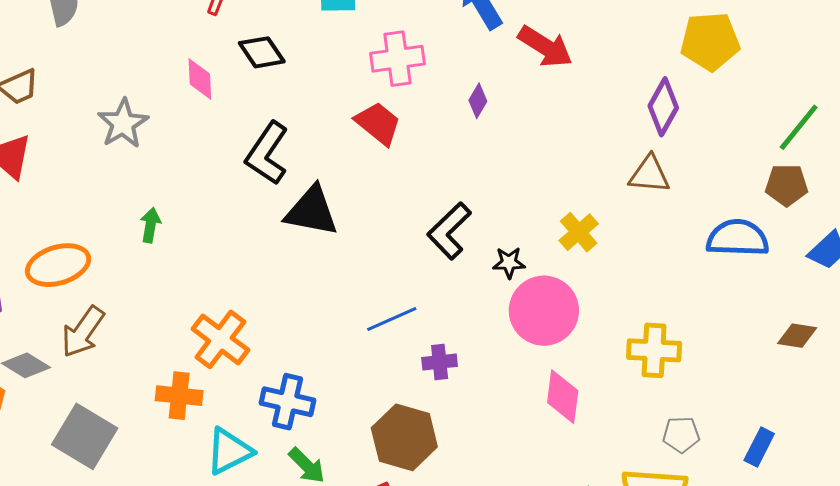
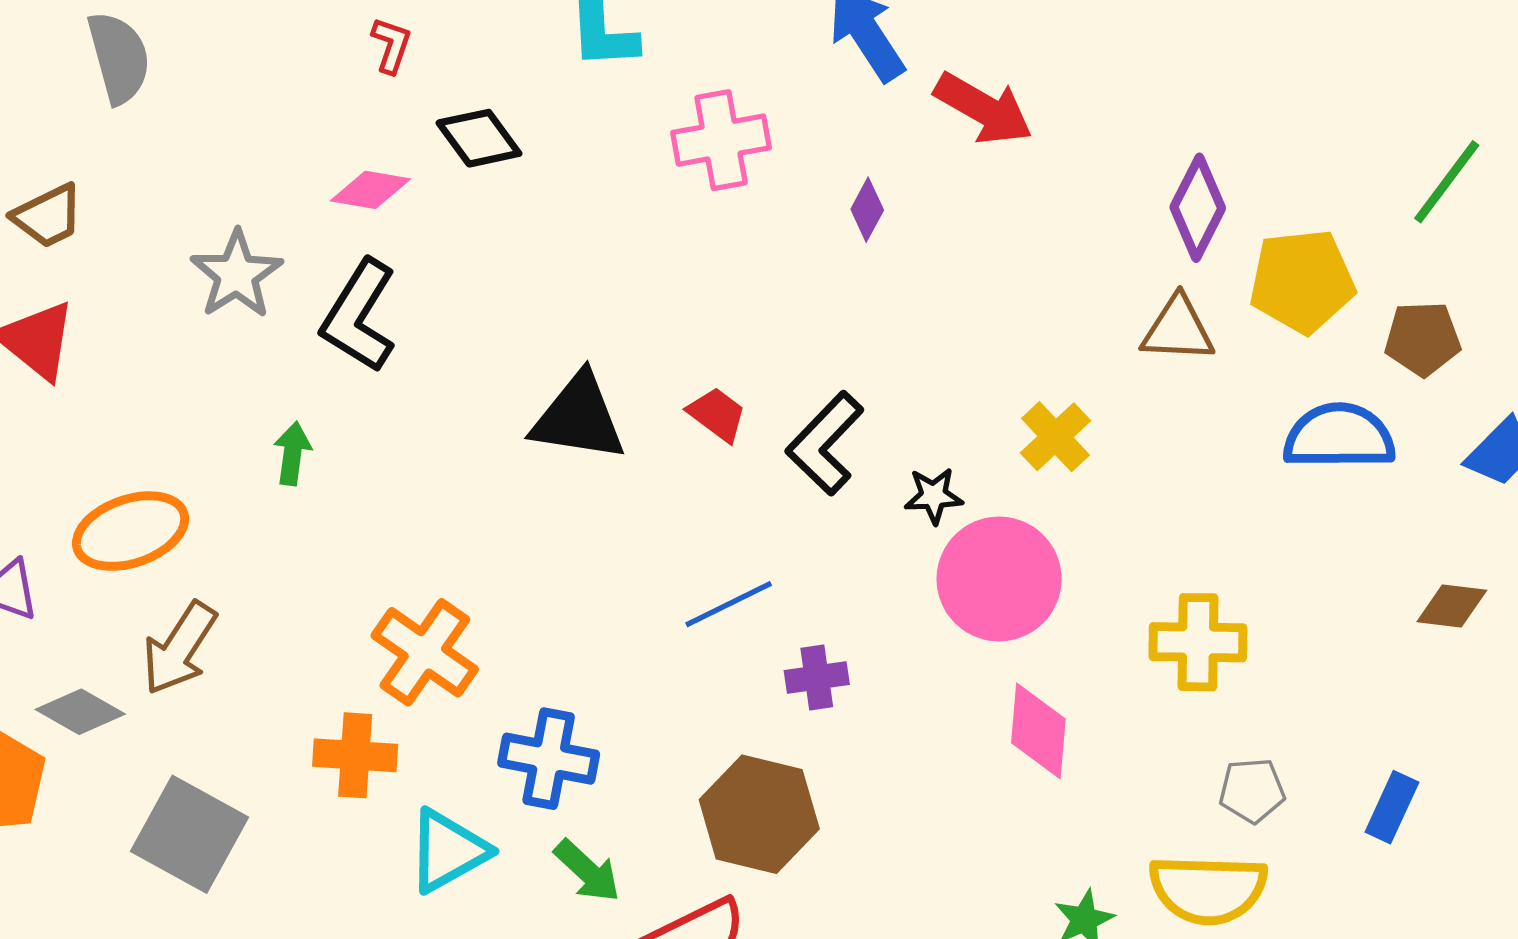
yellow pentagon: (710, 41) -> (1302, 281), moved
pink diamond: (200, 79) -> (370, 190), turned -75
red trapezoid: (378, 123) -> (717, 414), moved, size x0.7
green line: (799, 127) -> (1447, 182), moved
black L-shape: (267, 153) -> (359, 316), moved

